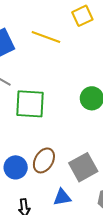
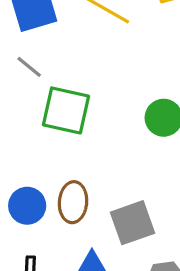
brown ellipse: (44, 160) -> (73, 202), turned -35

